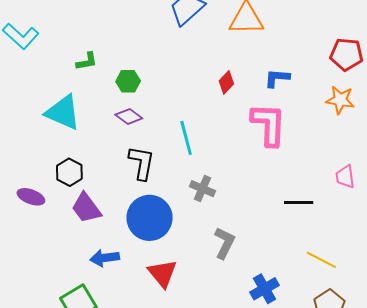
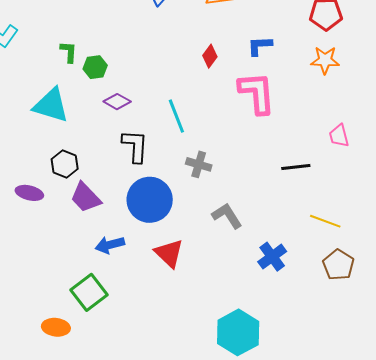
green L-shape: (87, 61) -> (69, 52), turned -70
green hexagon: (128, 81) -> (95, 67), moved
gray L-shape: (225, 243) -> (227, 216), turned -52

